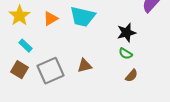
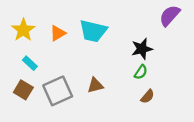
green semicircle: (126, 54) -> (141, 72), turned -88

